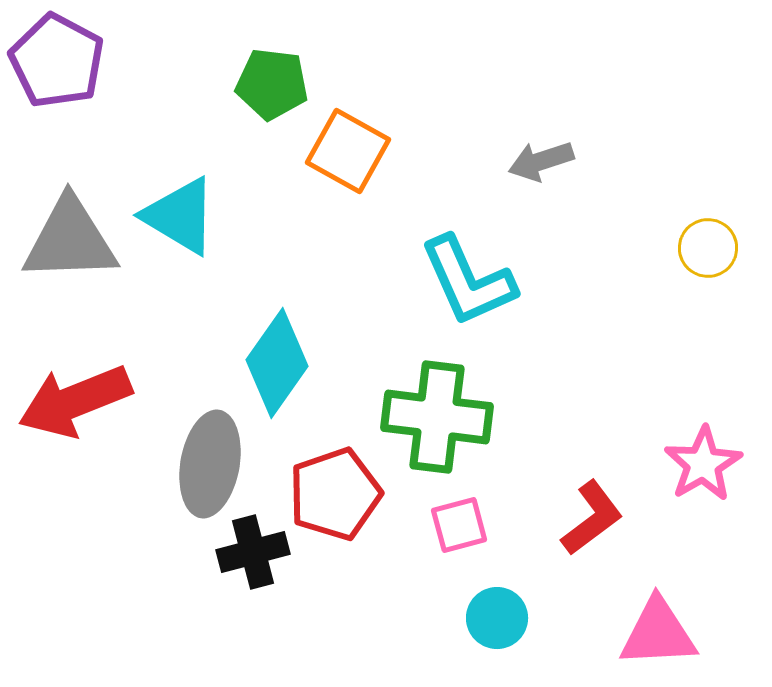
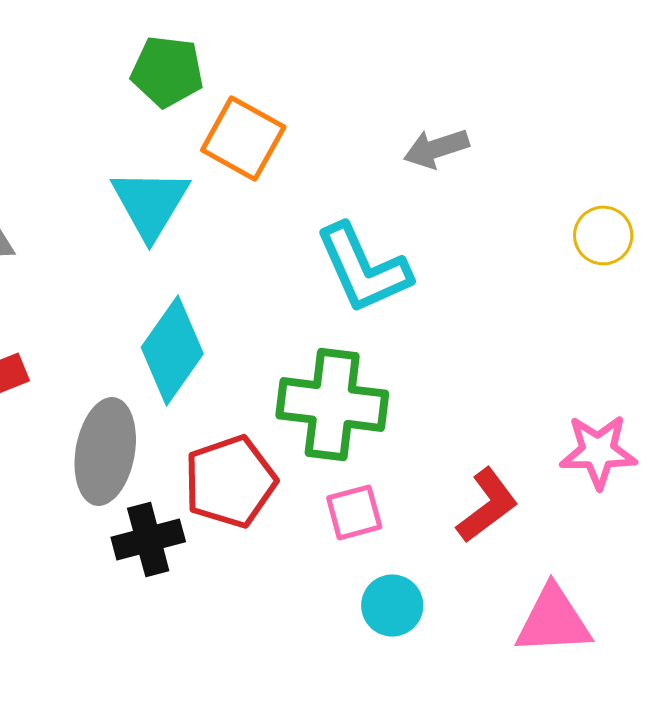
cyan triangle: (180, 216) -> (150, 203), moved, turned 30
pink star: (703, 464) -> (598, 451), turned 30

